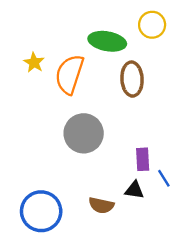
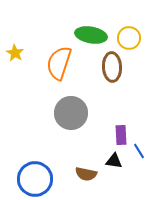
yellow circle: (152, 25) -> (129, 38), moved
yellow star: (34, 63) -> (15, 53), moved

